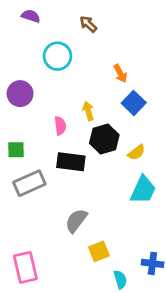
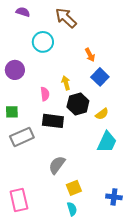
brown arrow: (88, 24) -> (66, 18), size x1.6
cyan semicircle: (120, 279) -> (72, 209), moved

